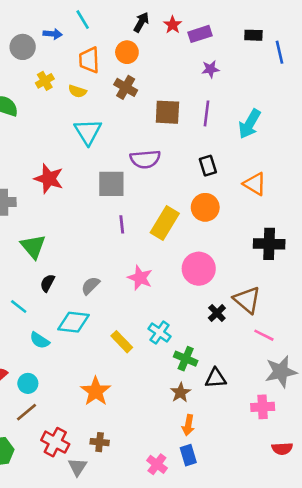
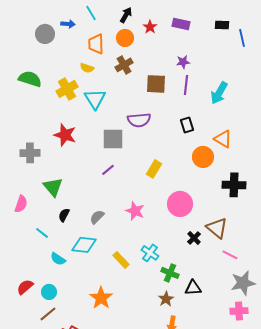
black arrow: (141, 22) -> (126, 15), moved
red star: (173, 25) -> (150, 27), moved
purple rectangle: (200, 34) -> (181, 24), turned 30
purple star: (210, 69) -> (183, 62), moved
yellow cross: (45, 81) -> (67, 89), moved, size x1.5
brown cross: (126, 87) -> (124, 65), turned 30
orange circle: (205, 207) -> (203, 157), moved
yellow rectangle: (165, 223) -> (154, 169), size x0.7
purple line: (122, 224) -> (108, 170), moved, turned 56
pink cross: (263, 407) -> (239, 311), moved

